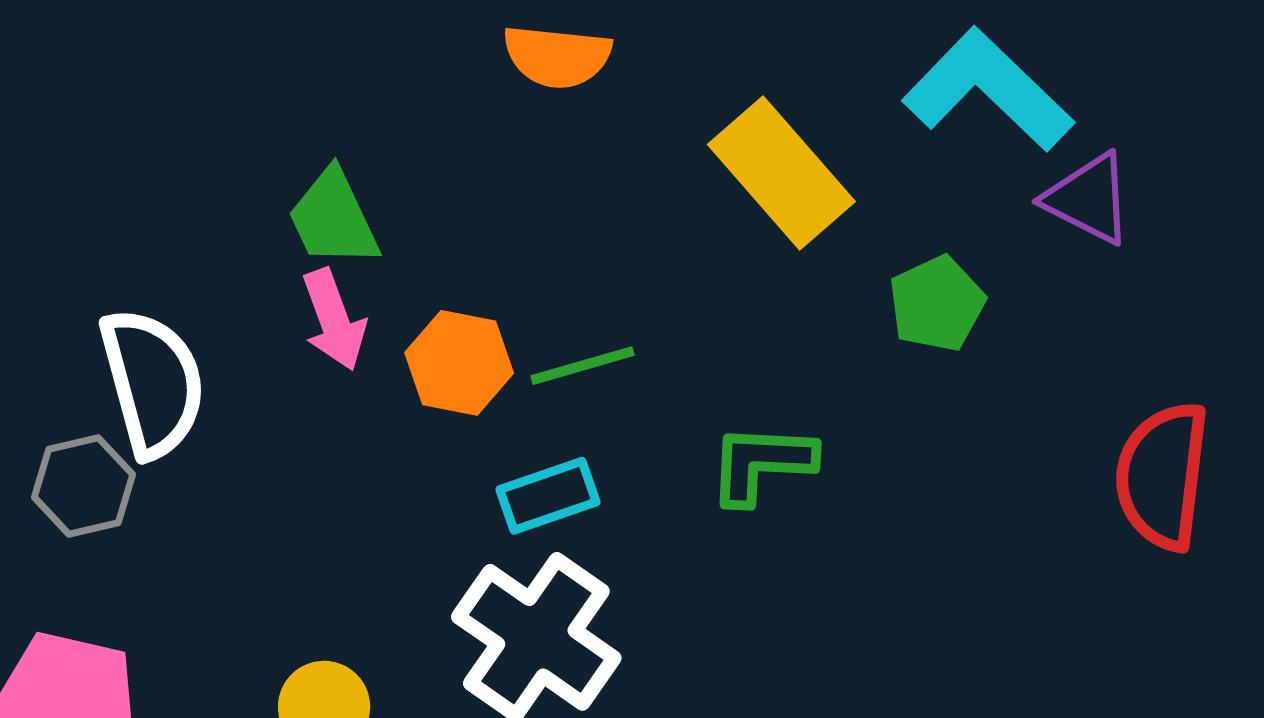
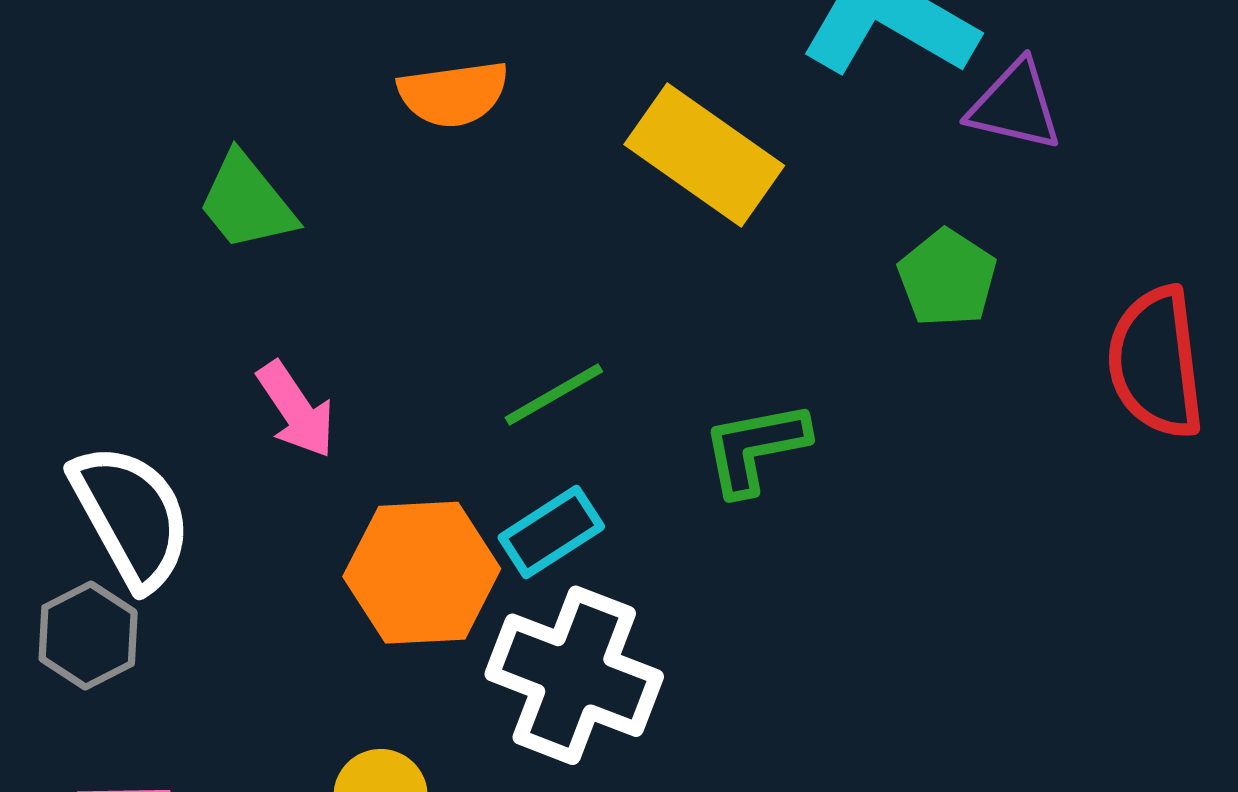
green trapezoid: (333, 218) -> (247, 202), moved
green pentagon: (937, 304) -> (947, 278), moved
orange hexagon: (459, 363) -> (422, 573), moved, size x1.4

